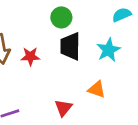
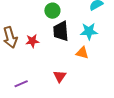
cyan star: (109, 50) -> (89, 31), turned 30
orange triangle: (97, 89) -> (82, 53), moved

